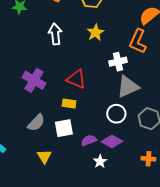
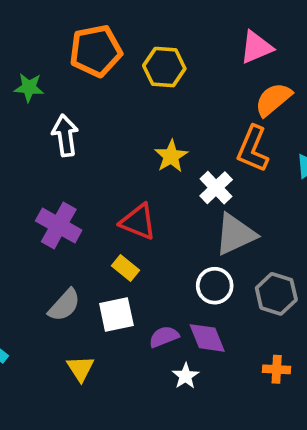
yellow star: (95, 33) -> (171, 156), moved
white arrow: (55, 34) -> (65, 135), moved
white cross: (118, 62) -> (216, 188), turned -30
yellow rectangle: (69, 103) -> (125, 268), turned 32
purple diamond: (112, 141) -> (207, 338), turned 40

